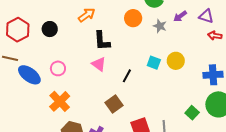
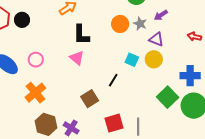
purple triangle: (206, 16) -> (156, 39), moved
orange circle: (133, 18) -> (120, 24), moved
black circle: (50, 29) -> (22, 20), moved
black line: (127, 76) -> (113, 80), moved
green square: (192, 113) -> (168, 97), moved, size x1.5

